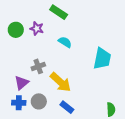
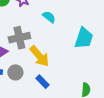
gray cross: (38, 66) -> (19, 38), size x1.5

